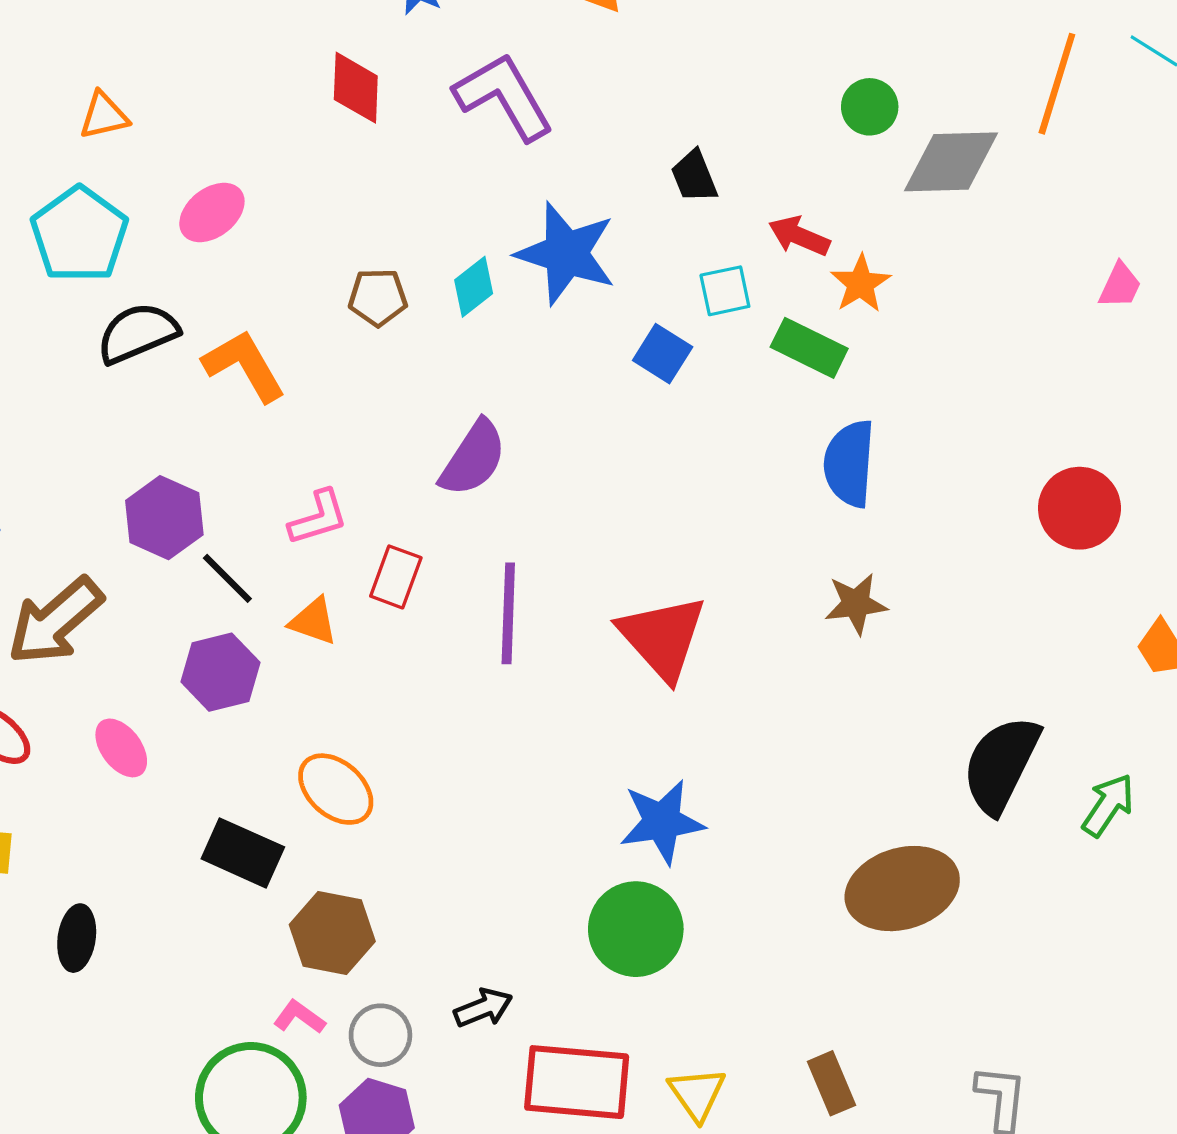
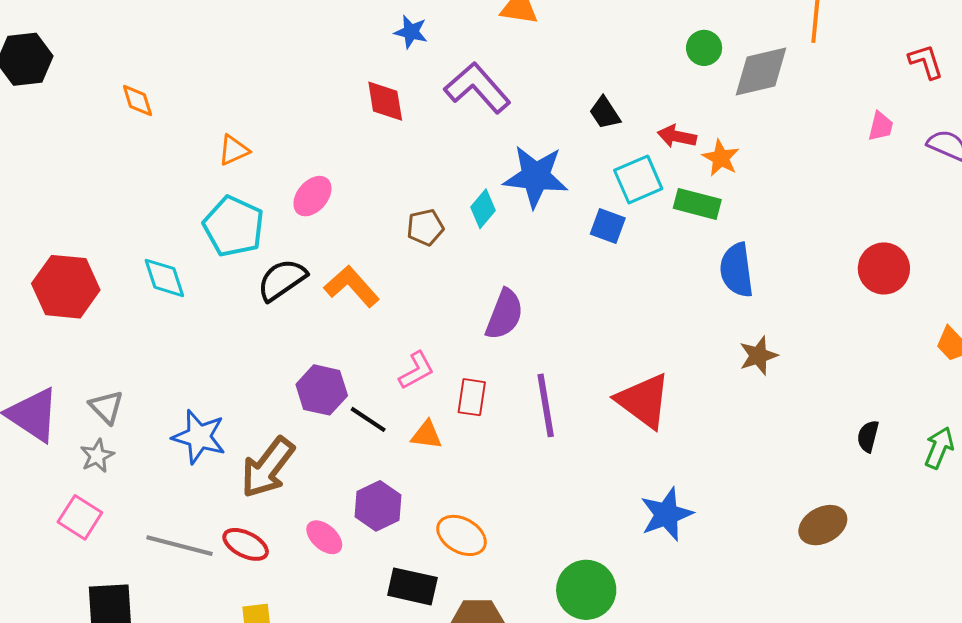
cyan square: (725, 291) -> (638, 179), size x1.4
purple hexagon: (220, 672) -> (378, 506), moved
black semicircle: (1001, 765) -> (868, 436), size x0.5
brown ellipse: (902, 889) -> (823, 525), size x0.7
green circle: (636, 929) -> (586, 590), moved

